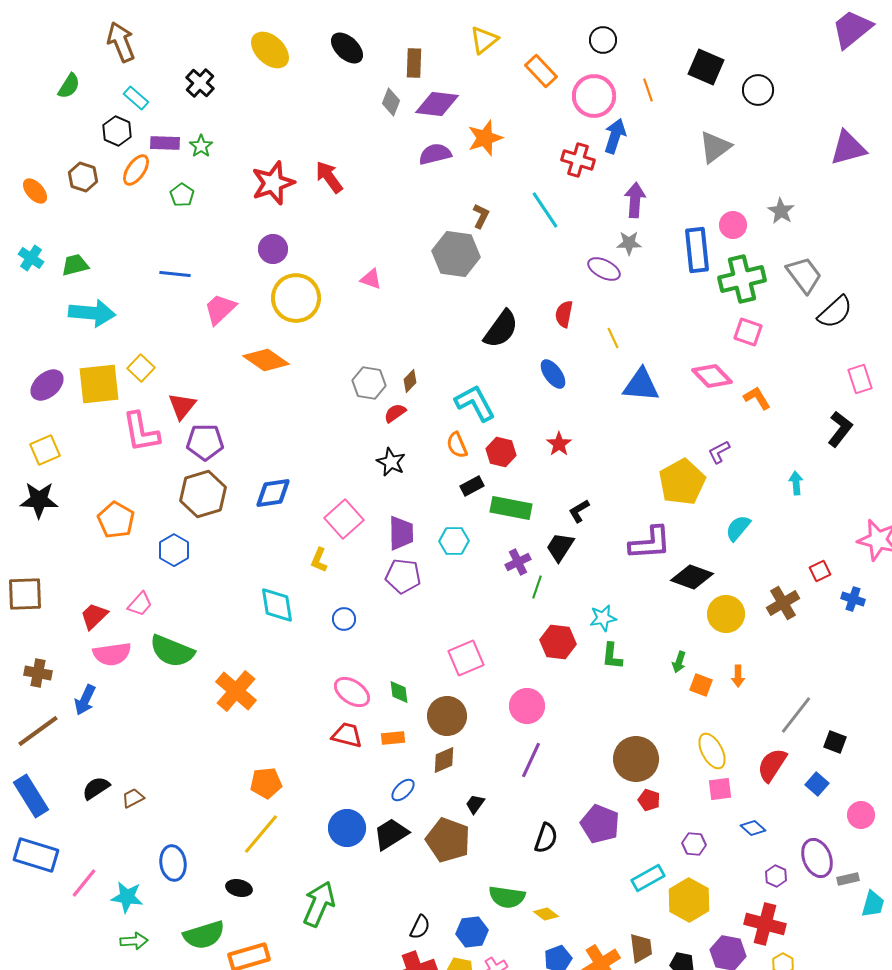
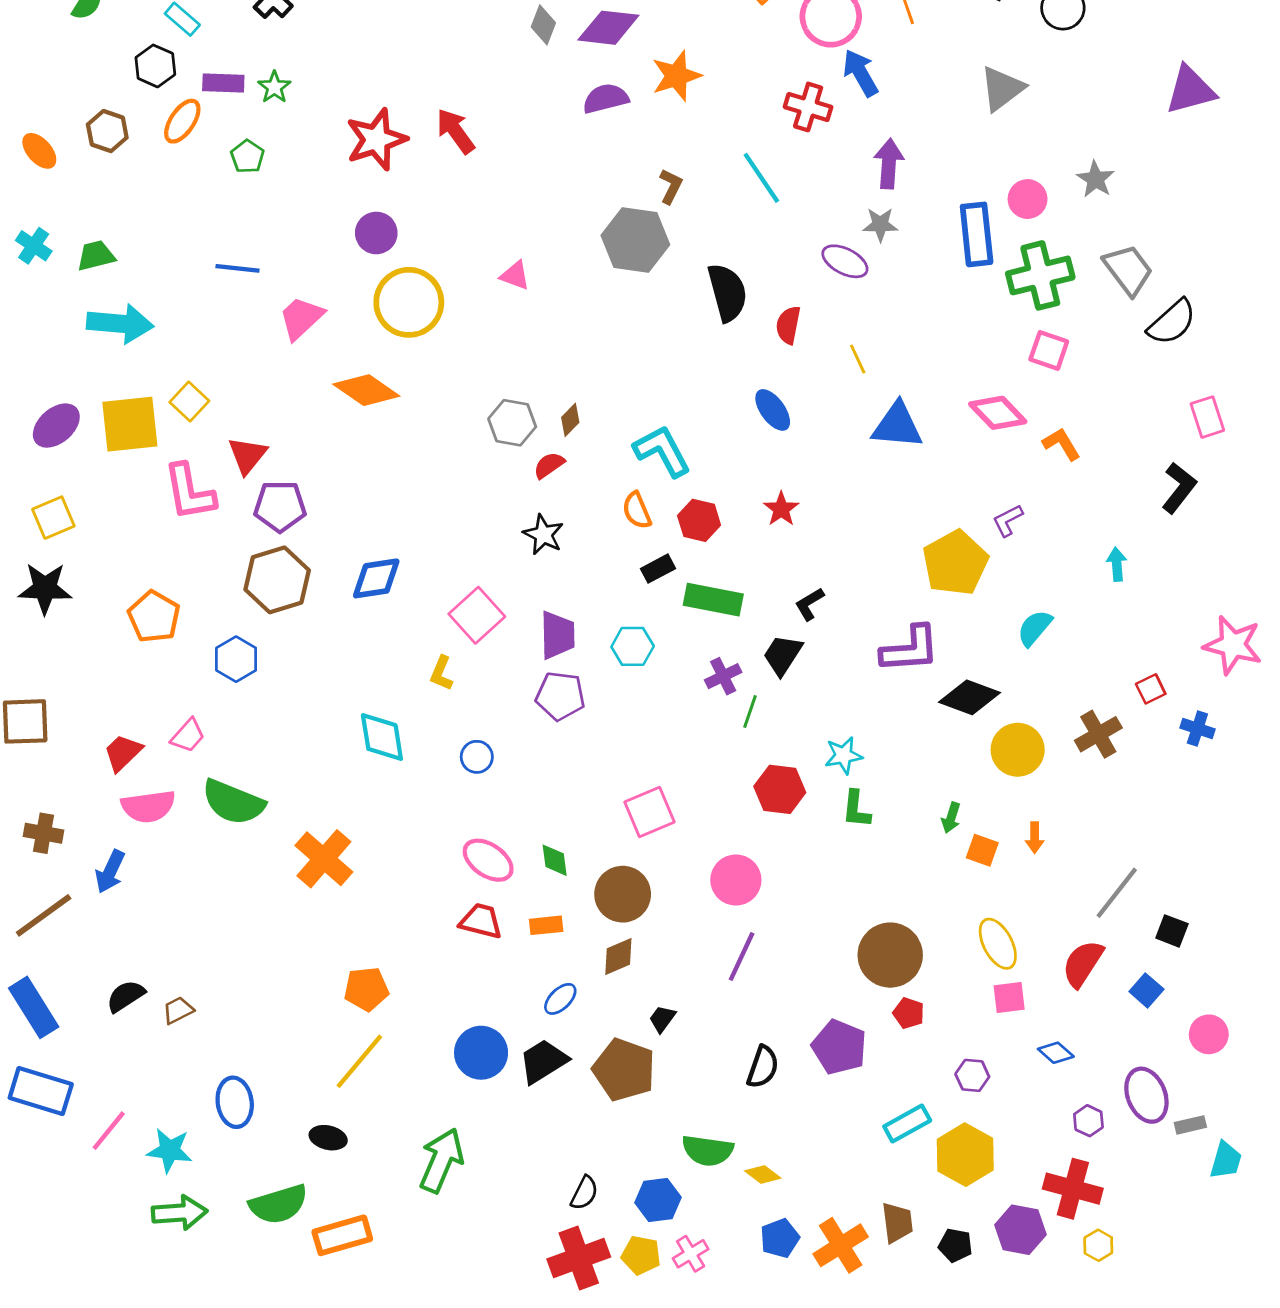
blue arrow: (615, 136) -> (860, 73), turned -48
black semicircle: (501, 329) -> (727, 292), moved, turned -51
green arrow: (134, 941) -> (179, 1213), size x1.4

